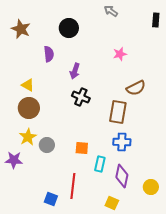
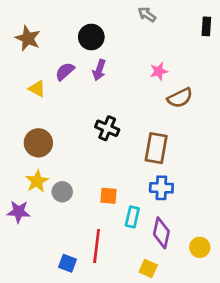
purple semicircle: (49, 54) -> (65, 71), turned -126
purple arrow: (75, 71) -> (99, 70), moved
yellow triangle: (28, 85) -> (37, 89), moved
brown semicircle: (136, 88) -> (180, 98), moved

